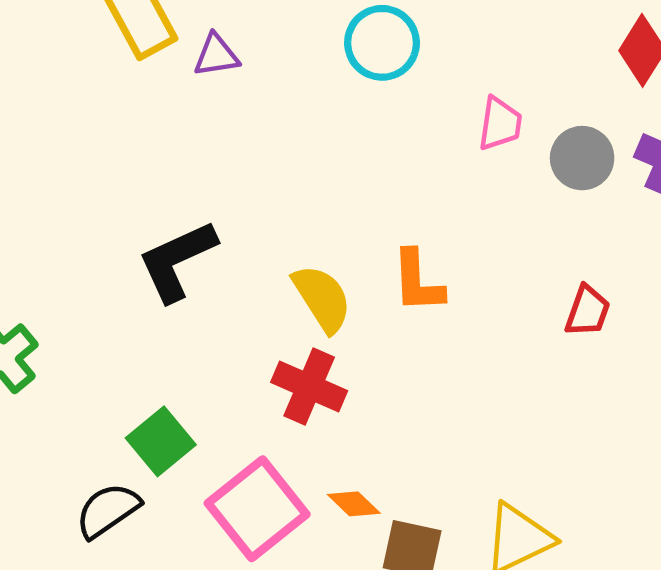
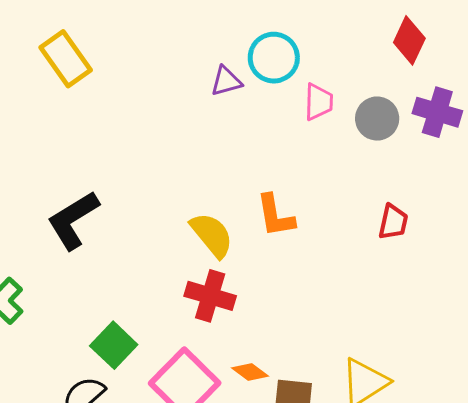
cyan circle: (382, 43) -> (274, 58), moved
purple triangle: (216, 55) -> (226, 81), moved
black L-shape: (177, 261) -> (73, 220), moved

